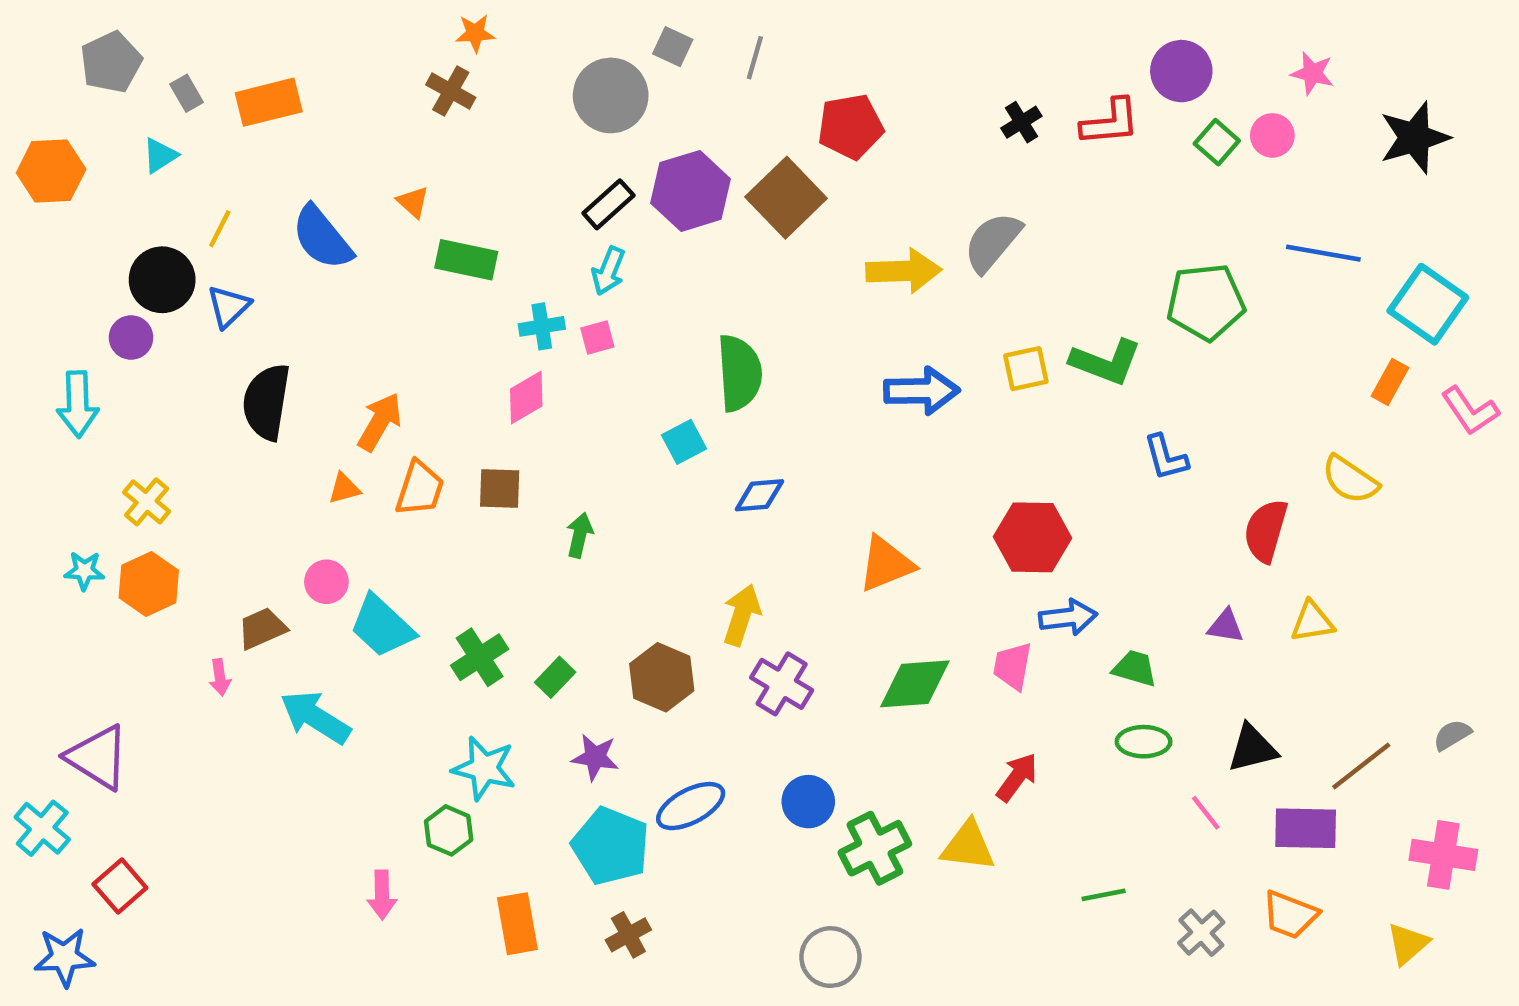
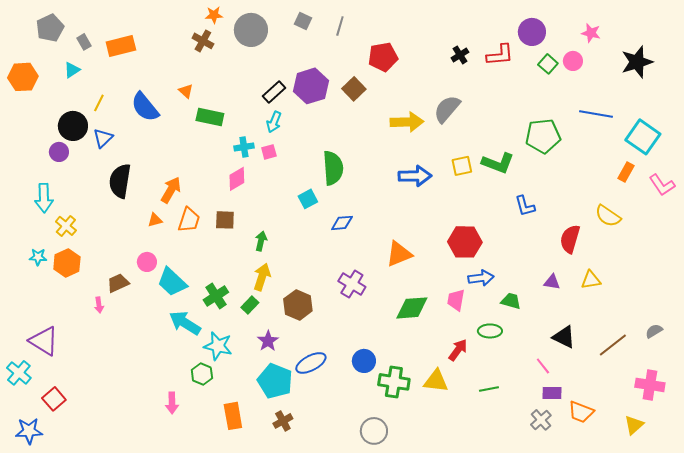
gray circle: (611, 95) -> (251, 30), moved
brown square: (786, 198) -> (354, 89), size x0.7
cyan arrow: (78, 404) -> (44, 198), moved
yellow arrow: (742, 615) -> (262, 277), moved
purple cross: (782, 684) -> (352, 284), moved
cyan arrow: (315, 717) -> (185, 323), moved
green ellipse: (1144, 742) -> (490, 331), moved
black triangle: (1252, 748) -> (564, 337), turned 40
purple star: (595, 757) -> (268, 341), turned 30
purple rectangle: (1306, 828) -> (552, 393), moved, size x0.7
green cross: (875, 848) -> (394, 382), turned 36
green line: (1104, 895) -> (489, 389), moved

